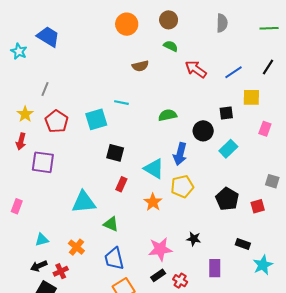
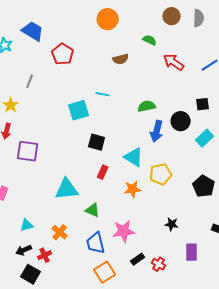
brown circle: (169, 20) -> (172, 16), moved
red pentagon: (57, 121) -> (63, 54), moved
blue arrow: (180, 154) -> (157, 131), moved
orange star: (153, 202) -> (133, 189), turned 30
pink star: (160, 249) -> (124, 231), moved

